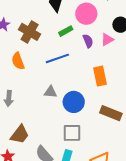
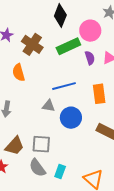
green rectangle: (66, 31) -> (68, 46), size x1.6
blue line: (57, 58) -> (64, 86), moved
gray square: (72, 133) -> (41, 144), moved

